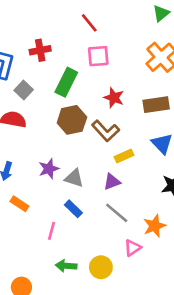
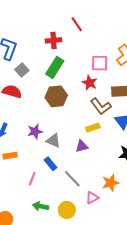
red cross: (40, 50) -> (53, 40), moved
pink square: (98, 56) -> (100, 63), moved
brown L-shape: (106, 131) -> (101, 106), moved
orange rectangle: (19, 204) -> (10, 156), turned -48
gray line: (117, 213) -> (72, 179), moved

